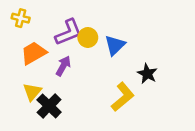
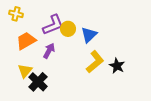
black star: (147, 74) -> (117, 66), moved
yellow L-shape: (123, 97) -> (95, 62), moved

